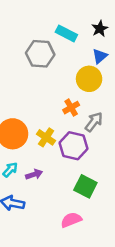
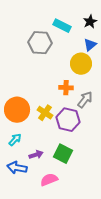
orange cross: (71, 108) -> (66, 88), turned 32
purple arrow: (34, 174) -> (36, 155), moved
green square: (85, 186) -> (63, 154), moved
pink semicircle: (71, 220) -> (49, 180), moved

